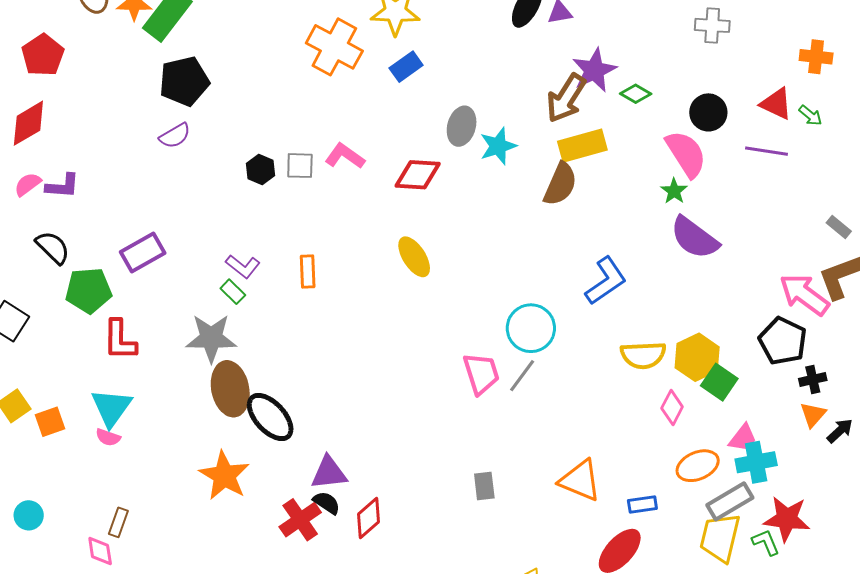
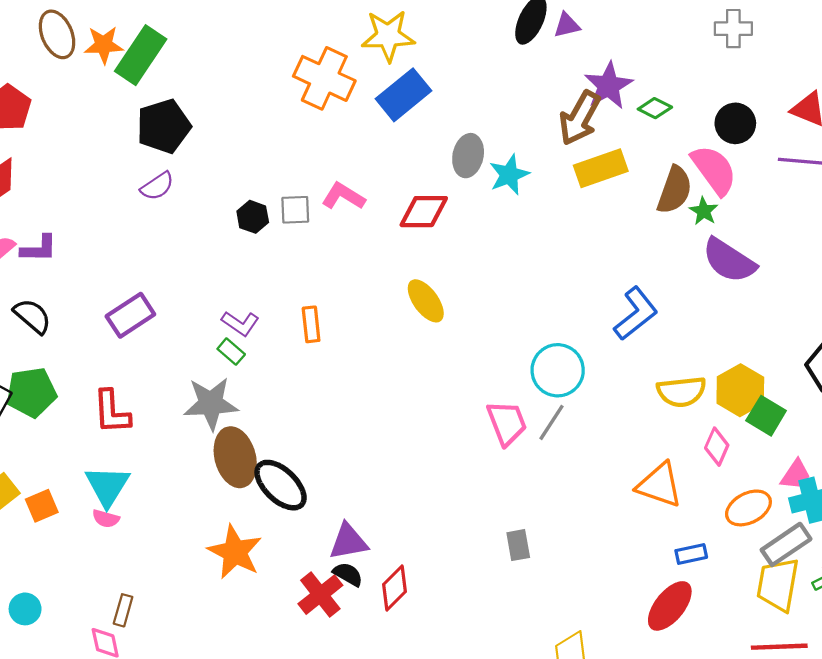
blue rectangle: (406, 67) -> (404, 95), size x1.5
brown semicircle: (560, 184) -> (675, 190), moved
green pentagon: (88, 290) -> (31, 392), moved
orange triangle: (580, 481) -> (659, 485), moved

